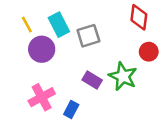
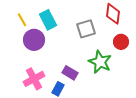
gray square: (88, 36) -> (86, 29), moved
purple rectangle: (92, 80) -> (70, 73), moved

